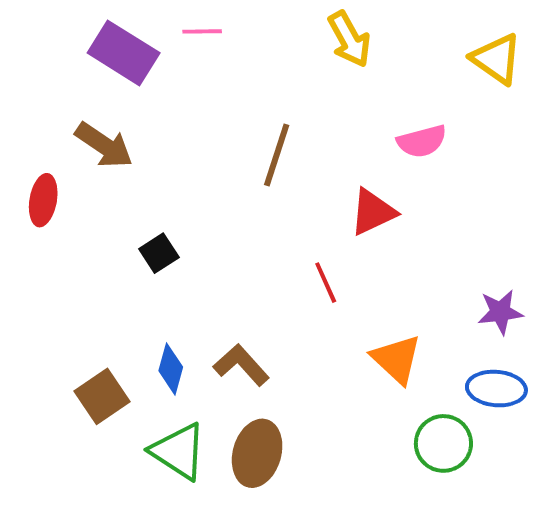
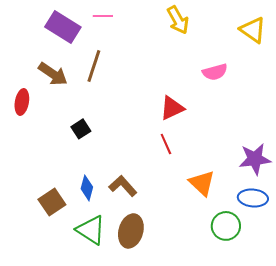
brown line: (277, 155) -> (94, 66), moved
red triangle: (373, 212) -> (172, 108), moved
purple star: (500, 312) -> (255, 159), size x1.4

